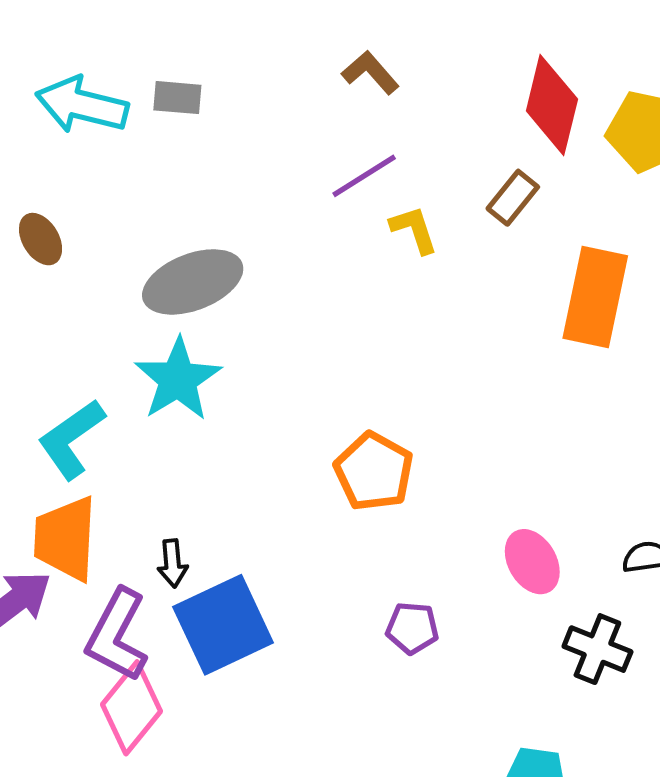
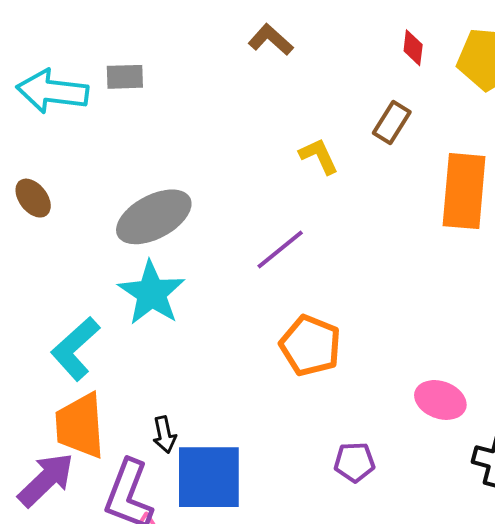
red diamond: (552, 105) -> (413, 48), size x0.5
purple line: (364, 176) -> (280, 249), moved
pink ellipse: (532, 562) -> (440, 400), turned -33
blue square: (223, 625) -> (209, 477), turned 32

